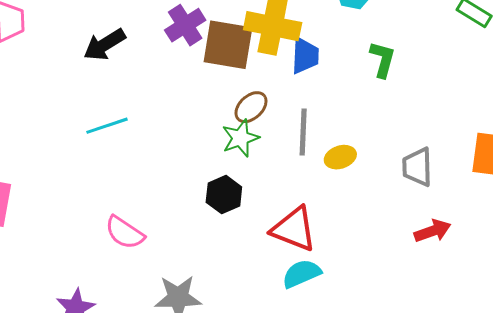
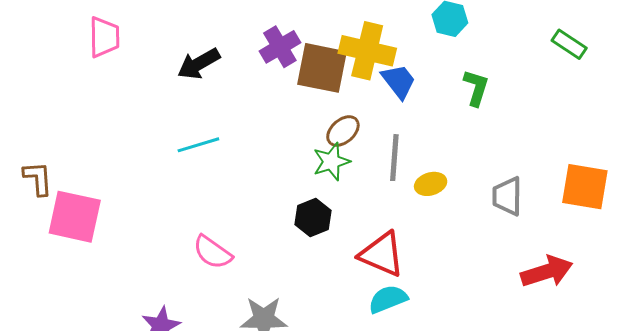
blue trapezoid: (305, 56) -> (399, 81), turned -42
red arrow: (433, 231) -> (547, 272), moved, size x1.4

